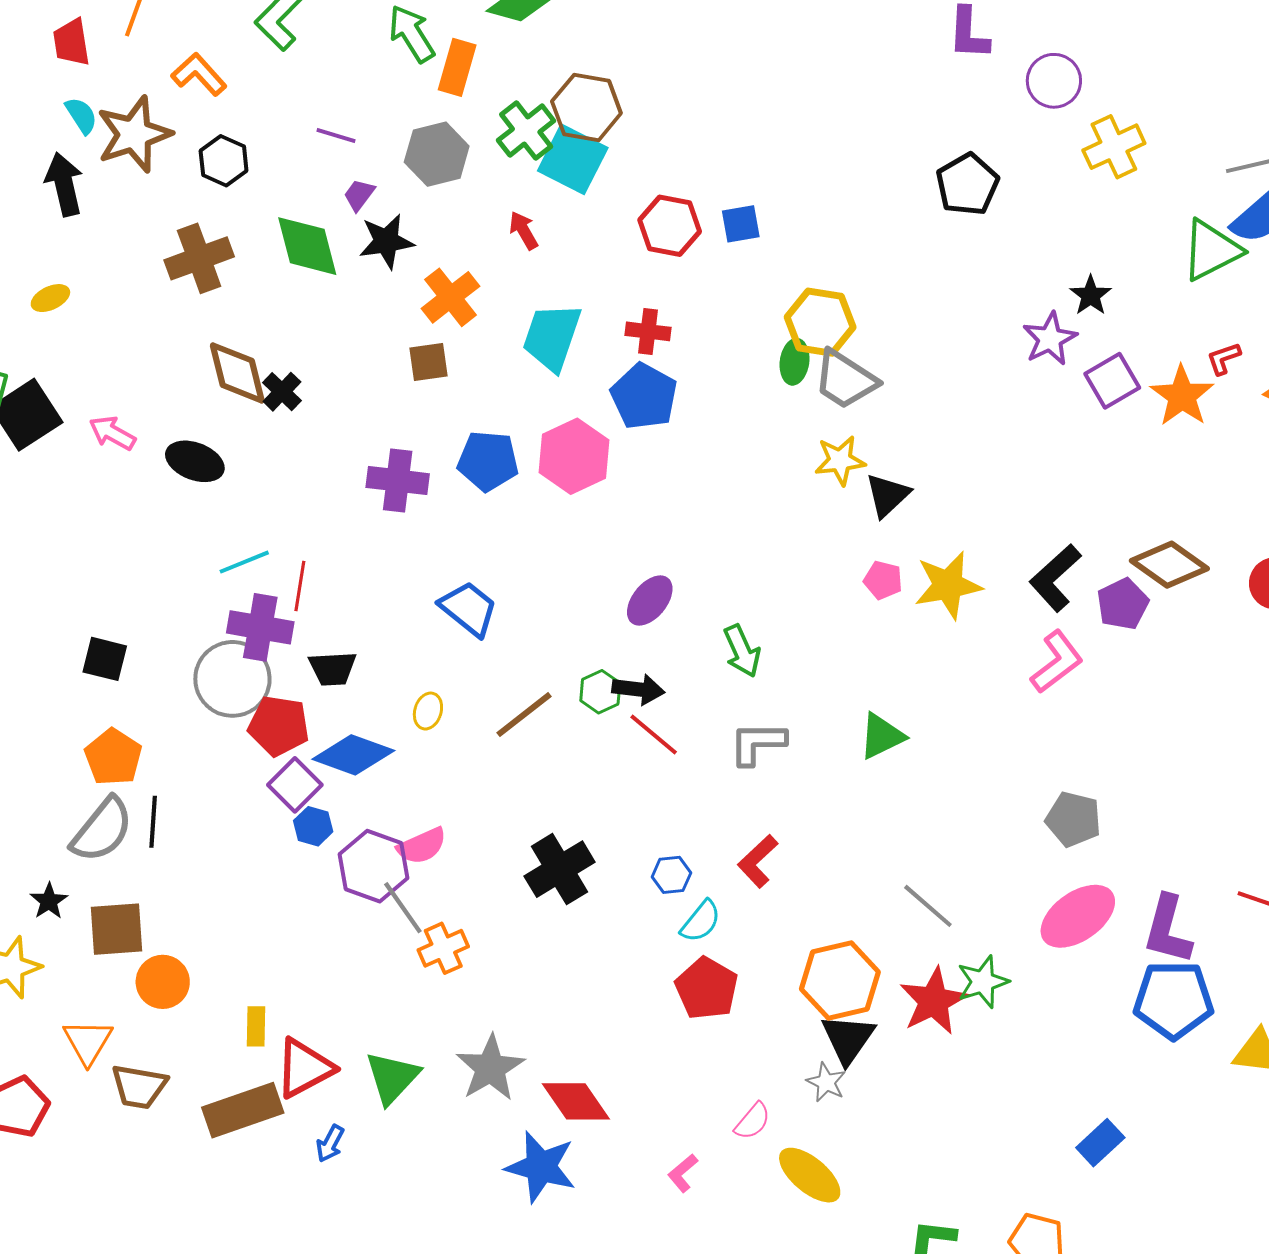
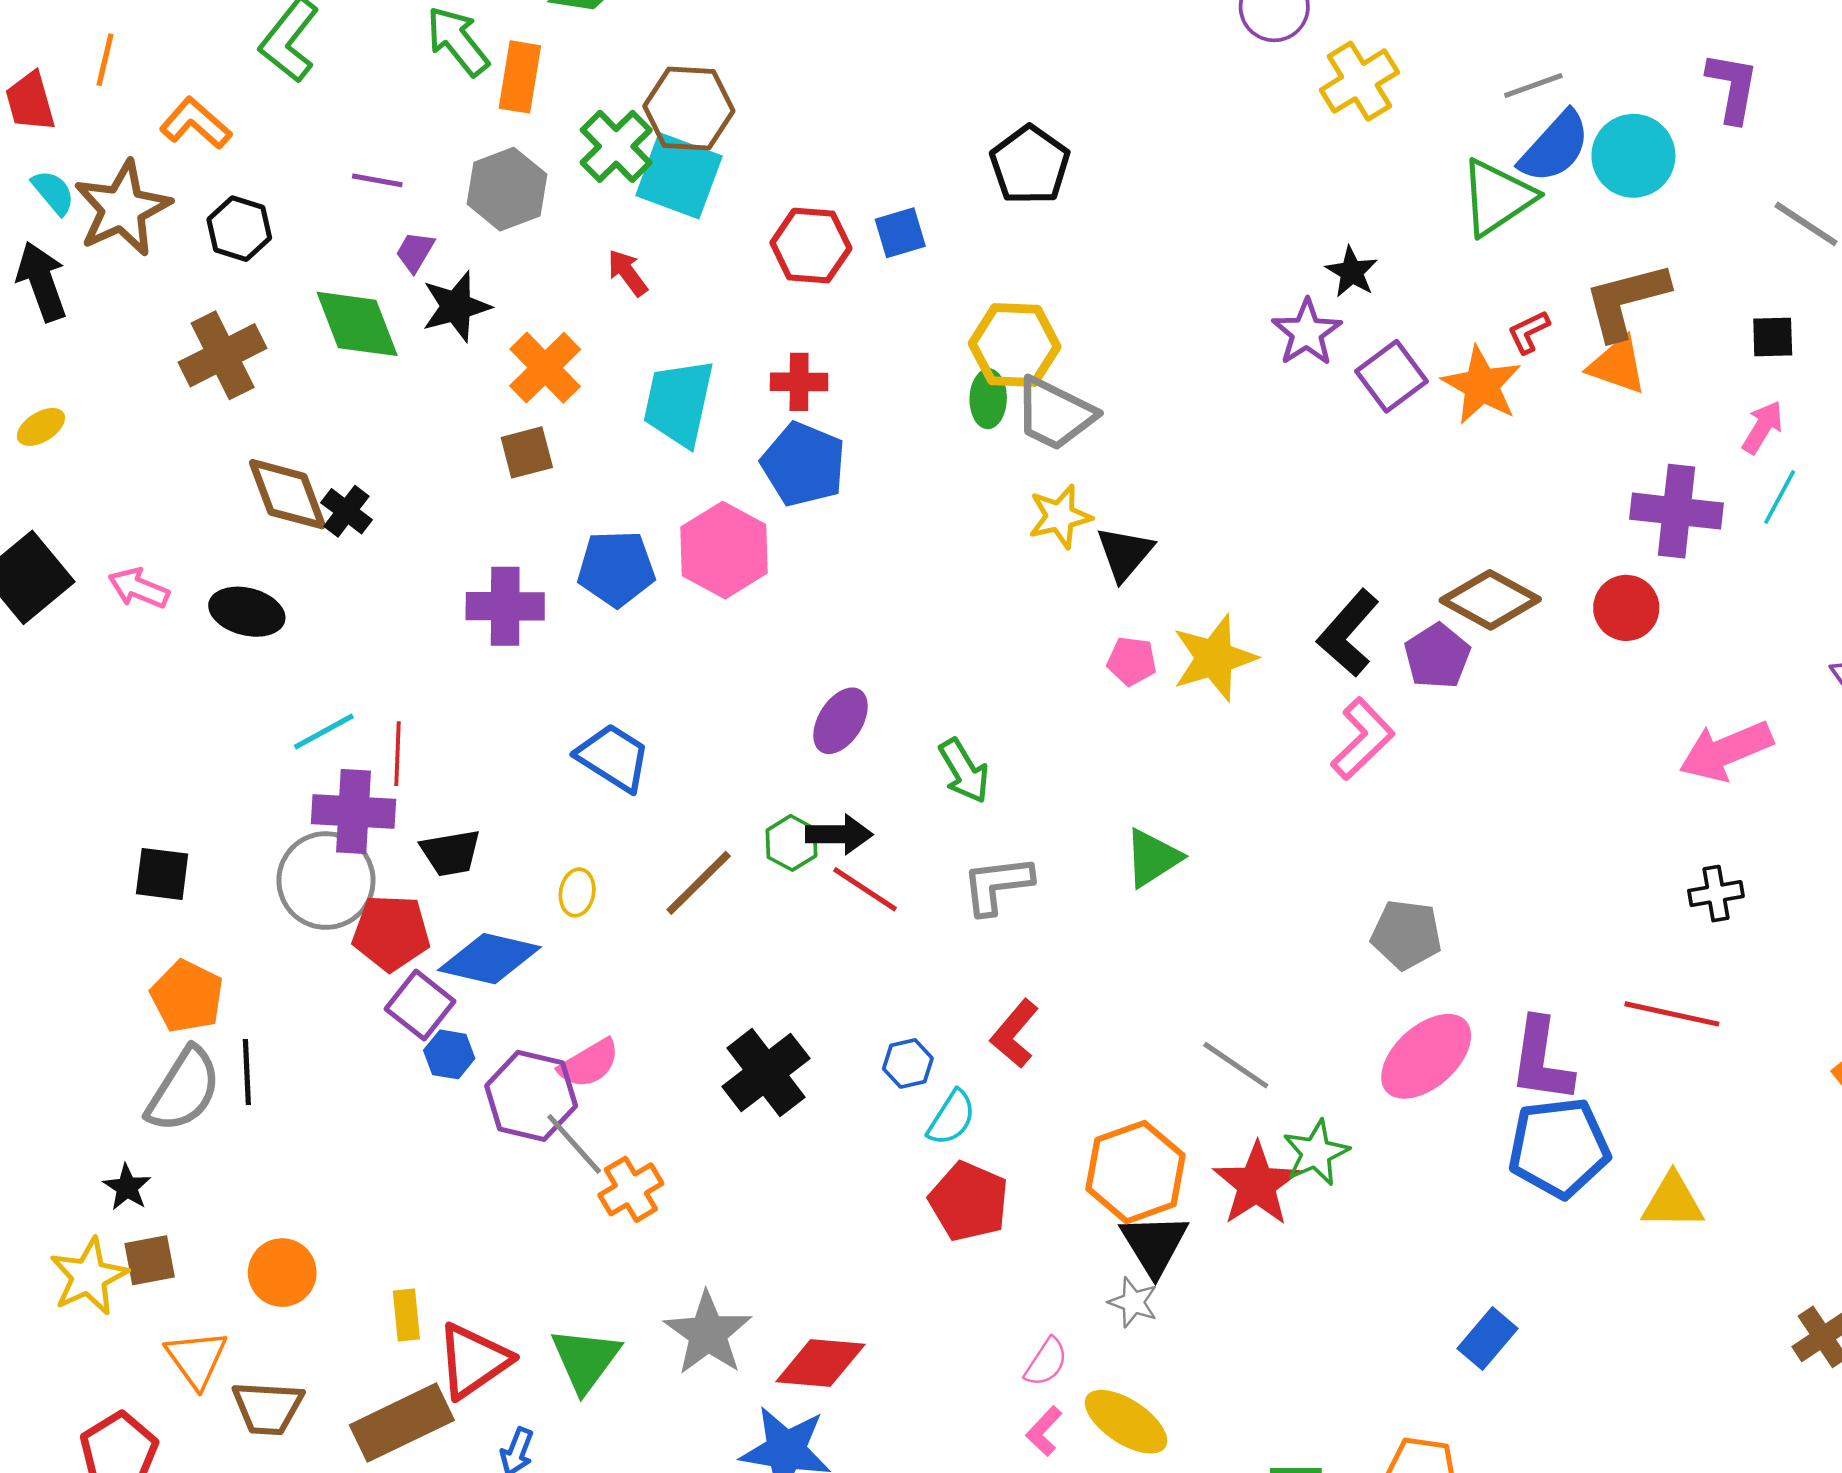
black pentagon: (967, 184) -> (1030, 165), moved
brown square: (117, 929) -> (150, 1260), moved, size x0.7
red diamond: (576, 1101) -> (820, 1363), turned -44
pink L-shape: (683, 1173) -> (1044, 1431), moved

